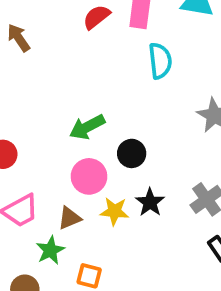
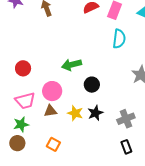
pink circle: (89, 176) -> (52, 91), moved
green star: (50, 250) -> (21, 124), moved

